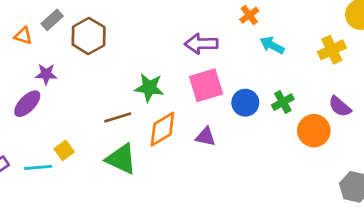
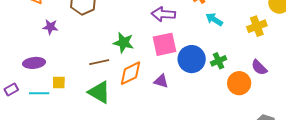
blue circle: (245, 103) -> (192, 59), size x1.4
purple ellipse: (27, 104) -> (34, 63), moved, turned 35
yellow square: (64, 150) -> (59, 83), turned 32

